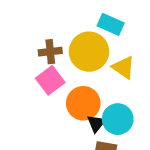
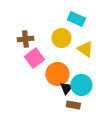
brown cross: (50, 52) -> (25, 39), moved
yellow circle: (89, 52) -> (61, 38), size x0.7

